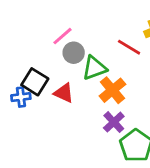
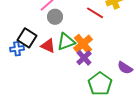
green triangle: (94, 68) -> (66, 42), moved
purple cross: (114, 122) -> (84, 58), moved

